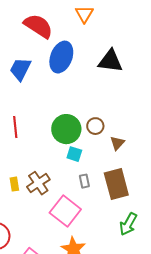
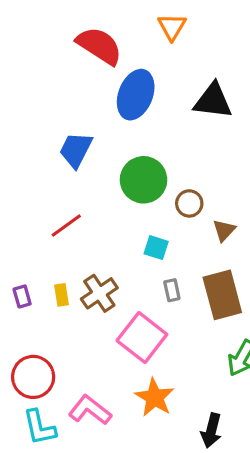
blue trapezoid: (20, 69) -> (76, 150), moved
red line: (15, 127) -> (66, 226), moved, turned 60
green circle: (66, 129) -> (144, 180), moved

